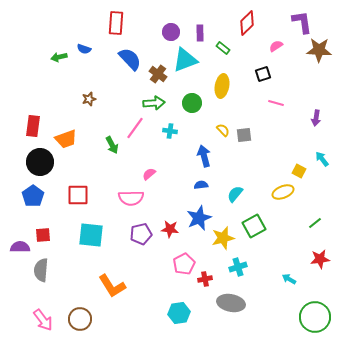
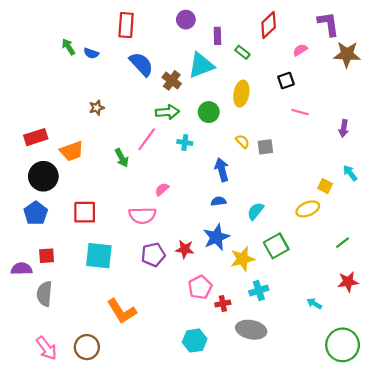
purple circle: (171, 32) -> (186, 20), moved
green arrow: (59, 57) -> (68, 47), moved, turned 70
red rectangle: (33, 126) -> (36, 137), turned 65

